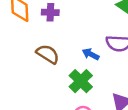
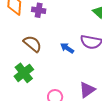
green cross: (81, 81) -> (24, 73), moved

